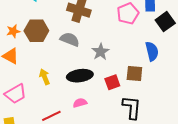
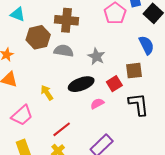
brown hexagon: (36, 31) -> (38, 37), moved
pink semicircle: (80, 103) -> (97, 104), moved

